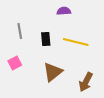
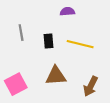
pink square: (15, 63) -> (16, 84), moved, size x1.5
brown triangle: (53, 72) -> (56, 76), turned 35

